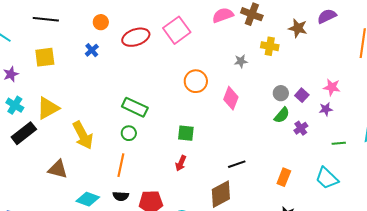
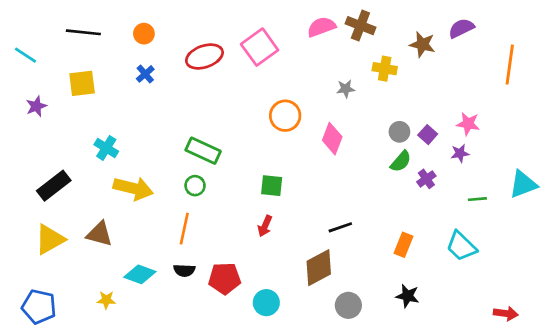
orange circle: (101, 22) -> (144, 34), moved
cyan cross: (15, 105) -> (106, 148), moved
yellow triangle: (48, 108) -> (50, 239), moved
yellow arrow: (83, 135) -> (133, 188), turned -48

